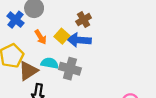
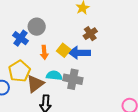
brown cross: (84, 20) -> (90, 34), moved
orange arrow: (41, 37) -> (44, 52), turned 32

